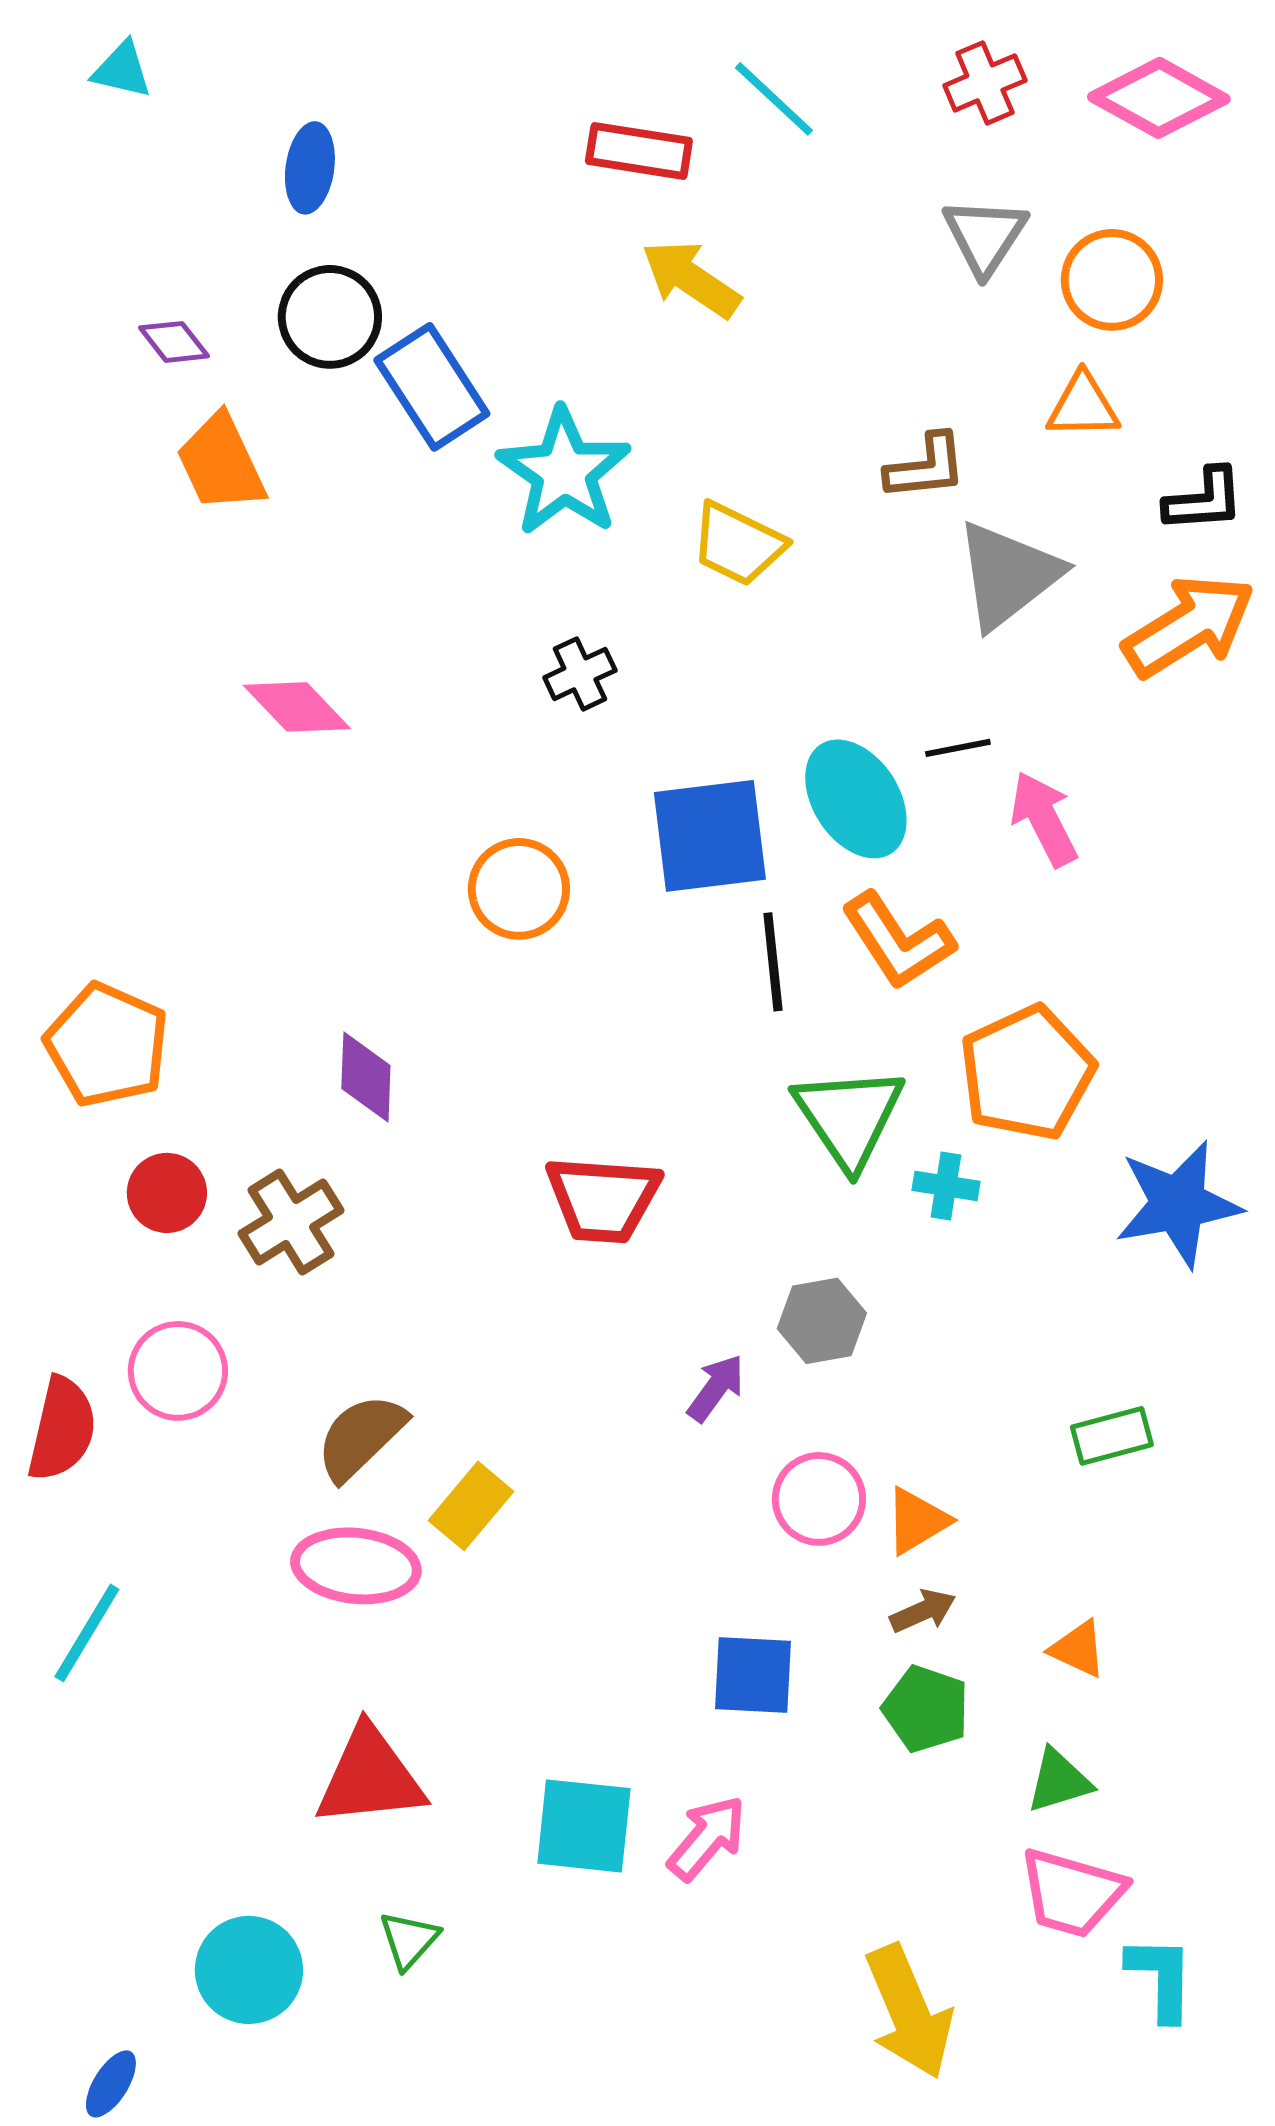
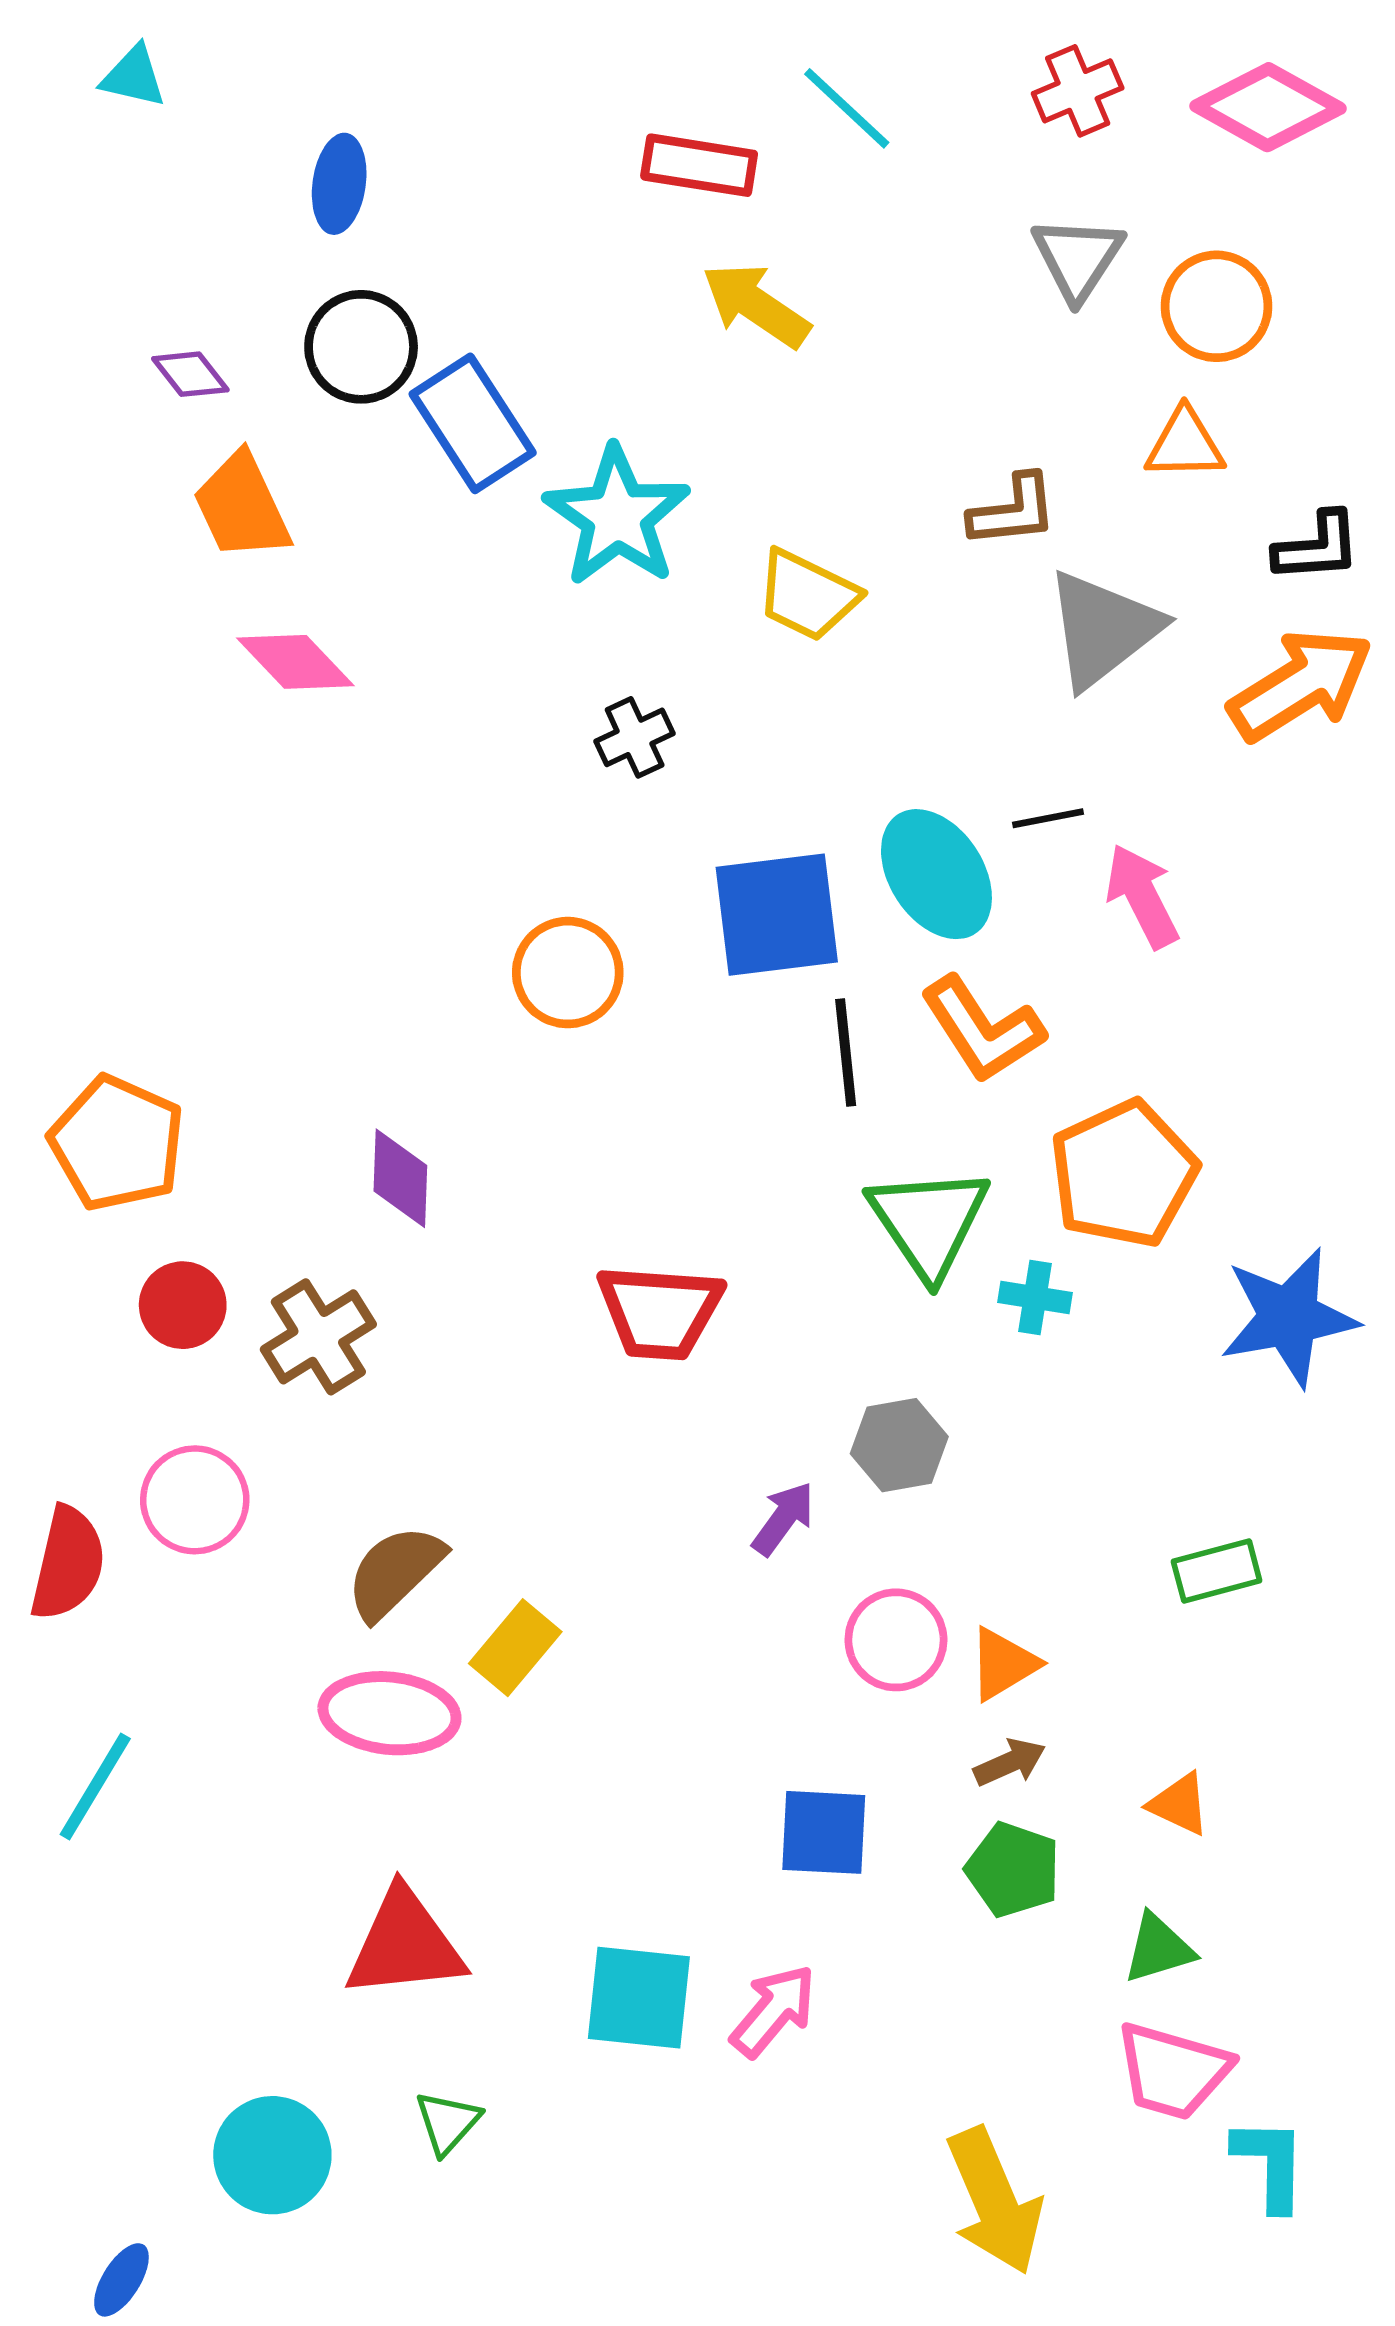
pink diamond: (297, 707) -> (295, 662), moved

